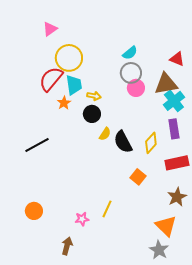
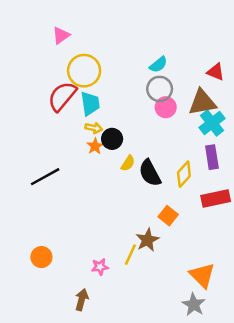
yellow arrow: (94, 96) -> (94, 128), moved
orange star: (64, 103) -> (95, 146), moved
brown star: (177, 197) -> (147, 240), moved

